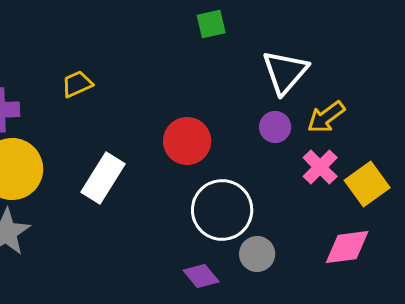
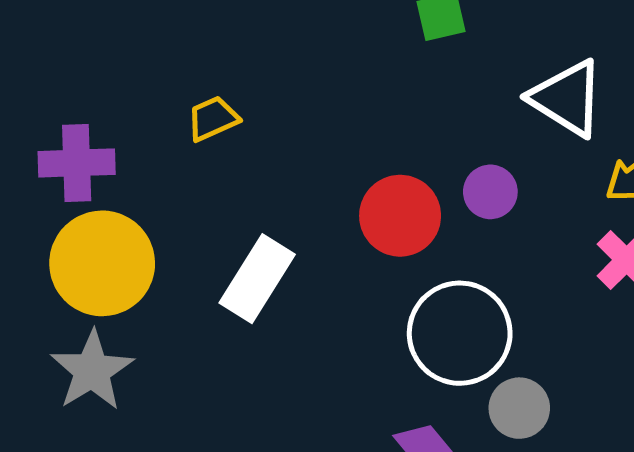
white triangle: (285, 72) -> (567, 98), turned -39
purple circle: (275, 127) -> (490, 192), moved

